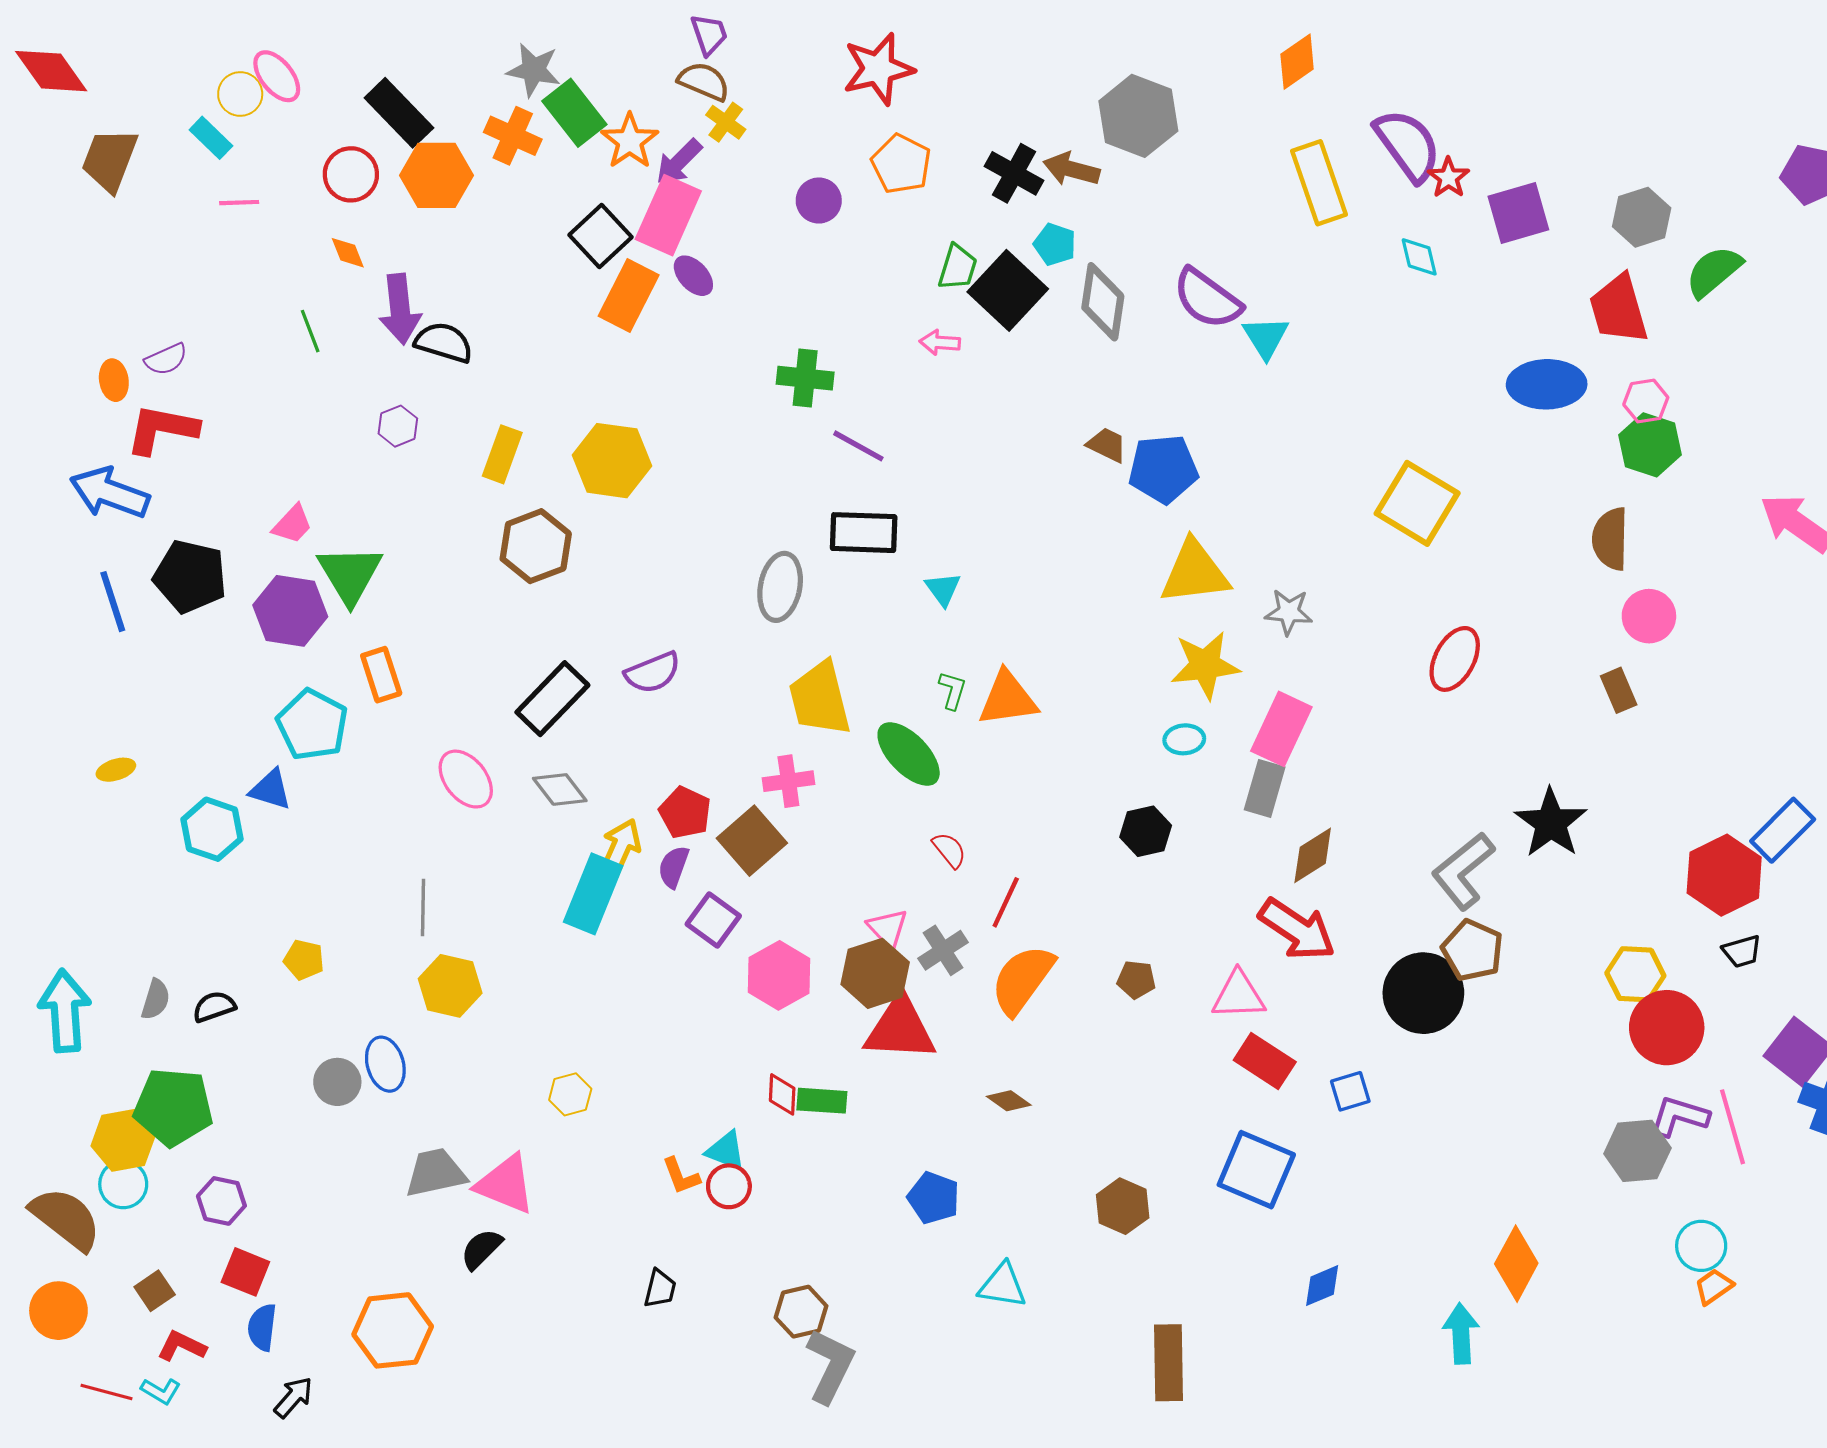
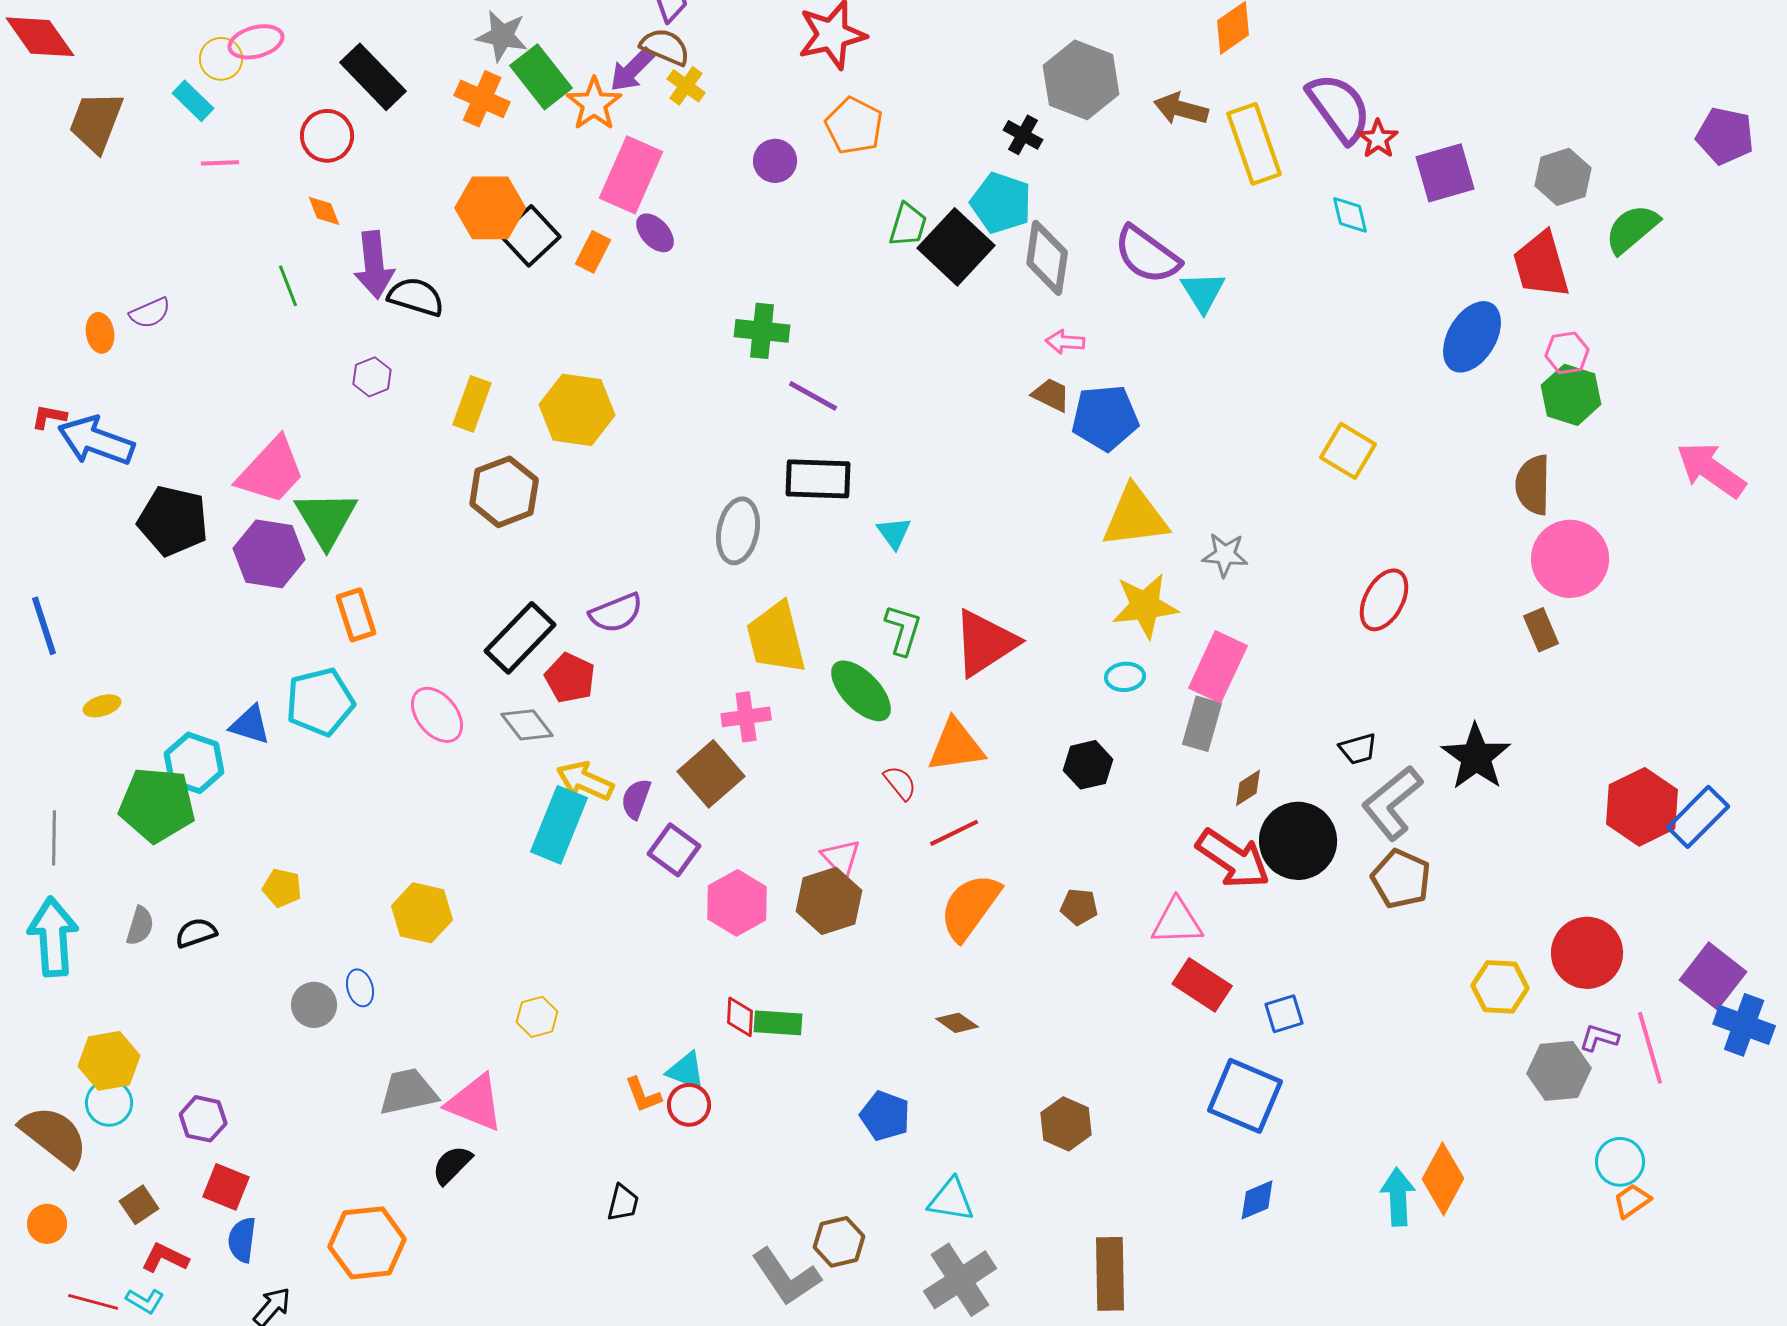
pink ellipse: (277, 76) -> (256, 42), turned -66
purple arrow: (679, 162) -> (632, 70), moved
brown arrow: (1071, 169) -> (1181, 109), moved
black cross: (1014, 173) -> (1023, 135), moved, size x0.7
orange hexagon: (437, 175) -> (490, 208), moved
black square: (600, 236) -> (530, 236), moved
cyan pentagon: (1055, 244) -> (1001, 203), size x1.5
orange rectangle: (629, 296) -> (593, 252), size x0.6
pink arrow: (940, 343) -> (1065, 342), moved
blue ellipse: (1547, 384) -> (1472, 337), turned -58
red L-shape: (162, 429) -> (49, 417), moved, size x0.5
yellow square: (1417, 503) -> (1348, 451), size x0.7
pink trapezoid: (292, 524) -> (271, 471), size x1.8
blue line: (113, 602) -> (44, 626), moved
pink circle: (1649, 616) -> (1570, 559), size x1.5
green L-shape: (952, 690) -> (903, 630), size x1.4
orange triangle: (1008, 699) -> (956, 746), moved
cyan pentagon: (312, 725) -> (320, 702), moved, turned 30
red pentagon: (685, 812) -> (570, 678), moved
blue rectangle: (1783, 830) -> (1698, 817), moved
yellow arrow: (620, 848) -> (585, 781), turned -90
brown diamond: (1313, 855) -> (1248, 788), size x0.7
red line: (1006, 902) -> (954, 833), turned 39
gray line: (423, 907) -> (54, 838), moved
gray cross: (943, 950) -> (960, 1280), moved, size x1.5
black trapezoid: (1742, 951) -> (1358, 749), moved
yellow hexagon: (1635, 974) -> (1500, 987), moved
black circle: (1423, 993) -> (1298, 841), moved
red triangle: (900, 1029) -> (985, 643), moved, turned -36
blue ellipse: (385, 1064) -> (360, 988), size x0.7
green pentagon: (173, 1107) -> (157, 805), moved
purple L-shape: (1679, 1116) -> (1599, 1038), size x0.7
blue square: (1256, 1170) -> (1245, 1096), moved
orange circle: (58, 1311) -> (47, 1224), size x0.7
brown hexagon: (801, 1312) -> (839, 1242), moved
cyan arrow: (1461, 1334) -> (1398, 1197), moved
gray L-shape: (830, 1366) -> (786, 1277), turned 120

